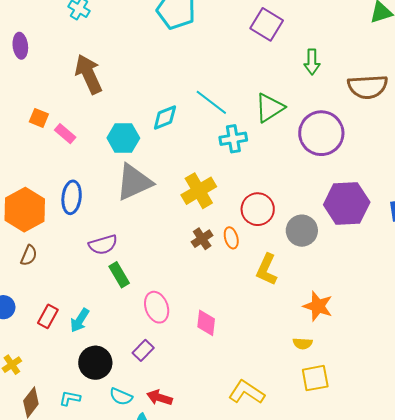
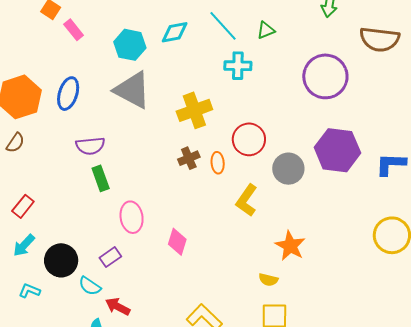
green triangle: (270, 108) -> (266, 30), moved, size x0.6
gray triangle: (134, 182) -> (132, 90), turned 42
cyan arrow: (80, 320) -> (24, 245), moved
cyan semicircle: (121, 397) -> (90, 286), moved

